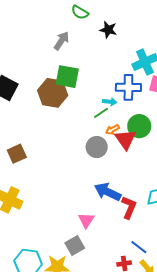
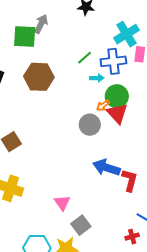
green square: (67, 77) -> (25, 36), moved
green line: (101, 113) -> (85, 58), moved
green circle: (139, 126) -> (117, 96), moved
pink triangle: (86, 220) -> (62, 203), moved

